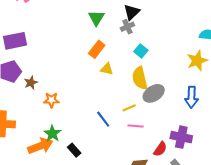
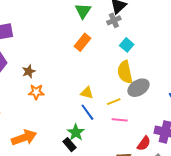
yellow triangle: (107, 69) -> (87, 93), moved
brown star: (31, 83) -> (29, 71), moved
green star: (52, 134) -> (76, 132), moved
black rectangle: (74, 150) -> (70, 145), moved

